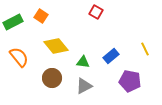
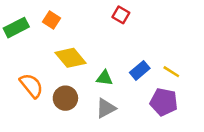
yellow line: (145, 49) -> (171, 72), moved, turned -32
orange semicircle: (19, 57) -> (31, 86), moved

